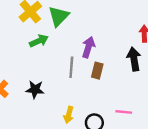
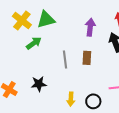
green triangle: (59, 16) -> (46, 20), turned 42
purple arrow: (88, 47) -> (90, 27), moved

